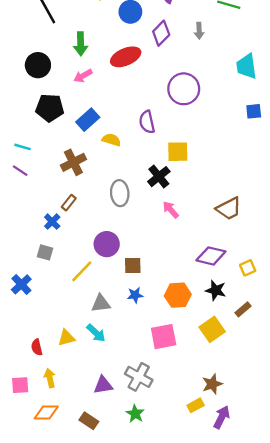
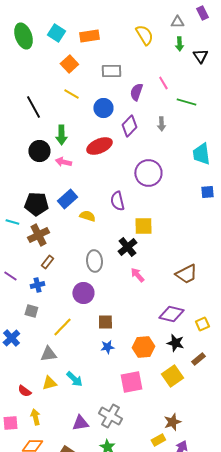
black circle: (38, 65) -> (39, 151), moved
pink arrow: (83, 76) -> (63, 162), turned 42
black pentagon: (50, 108) -> (36, 204), moved
brown cross: (73, 162) -> (38, 235), moved
purple line: (20, 171) -> (10, 276), moved
brown rectangle: (69, 203) -> (47, 262), moved
blue cross: (52, 222) -> (37, 285), turned 32
purple circle: (107, 244) -> (83, 293), moved
gray triangle: (101, 303) -> (48, 354), moved
red semicircle: (37, 347) -> (24, 391), turned -40

